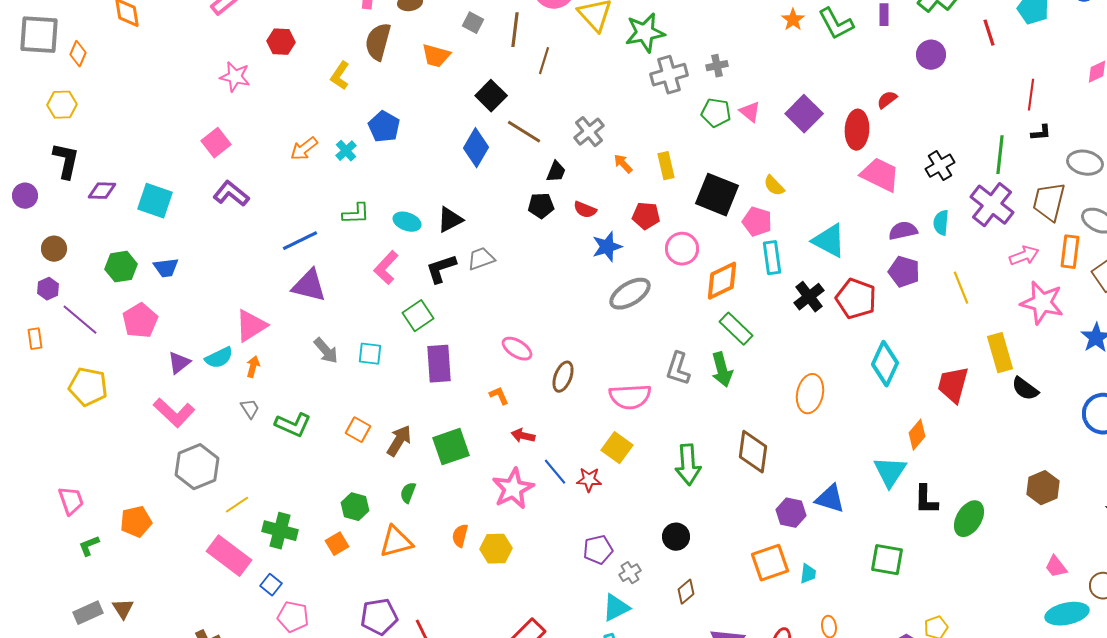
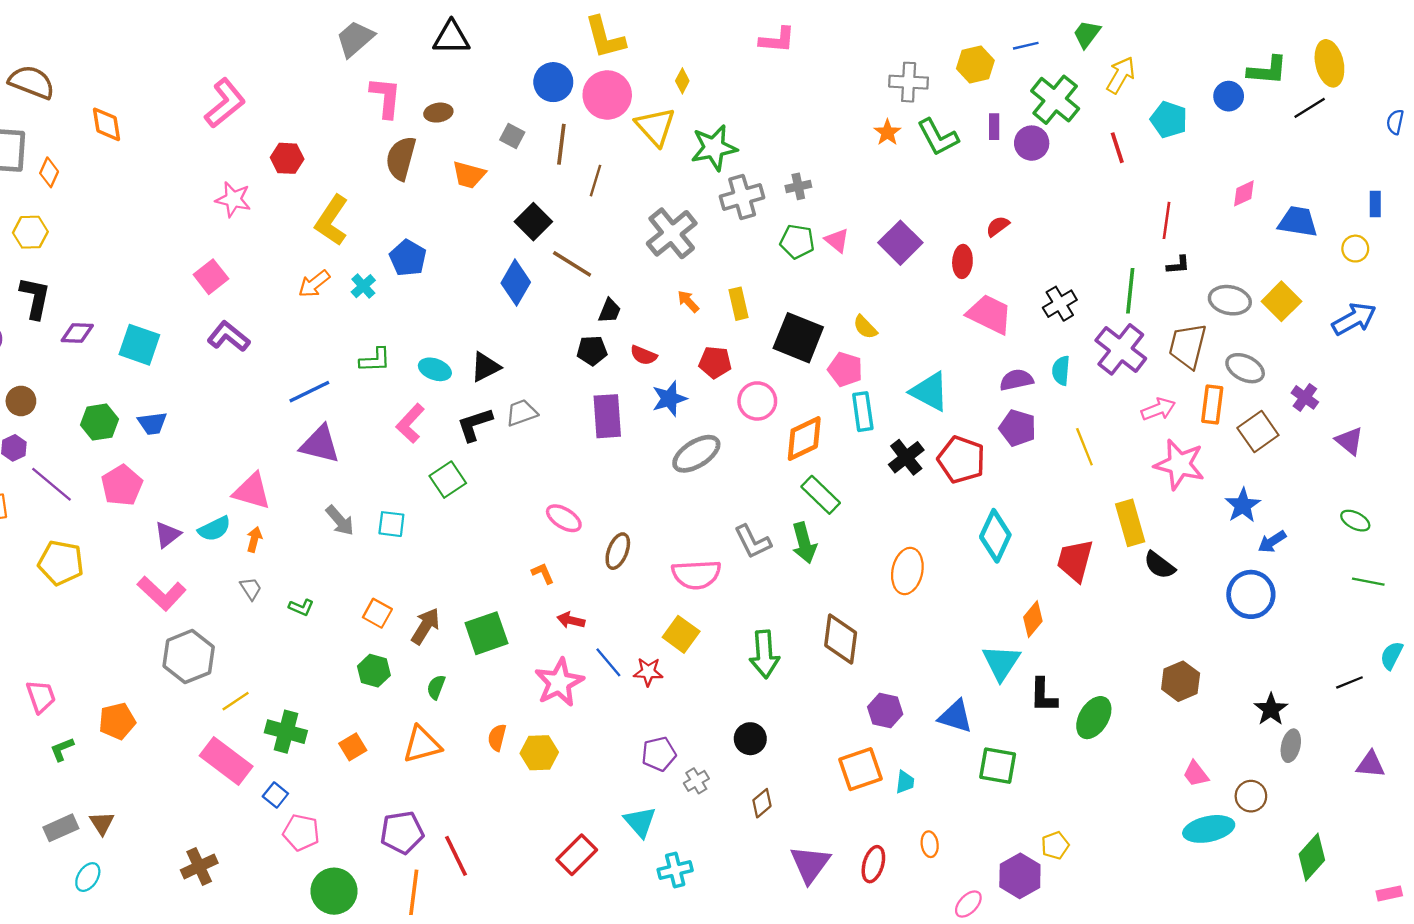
purple circle: (931, 55) -> (1032, 143), moved
yellow L-shape: (340, 76) -> (332, 220), moved, size x1.5
red ellipse: (857, 130) -> (962, 261), size x0.7
gray cross: (589, 132) -> (672, 233), moved, size x1.4
pink triangle: (251, 326) -> (252, 491), turned 48
purple rectangle: (439, 364) -> (607, 416), moved
gray L-shape: (678, 369) -> (753, 542), turned -44
green L-shape: (293, 425) -> (301, 607), size x0.6
blue triangle: (830, 499) -> (955, 716), moved
green hexagon: (355, 507) -> (374, 671), moved
cyan triangle: (616, 608) -> (640, 822), moved, turned -44

